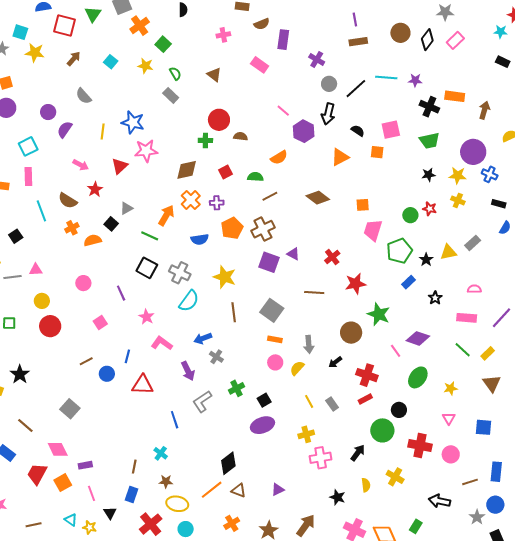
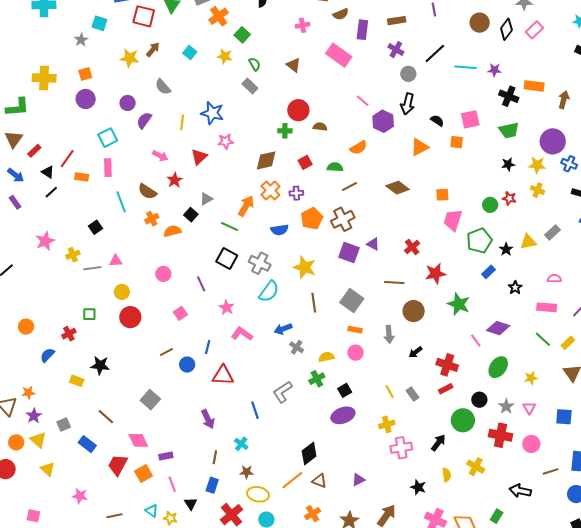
brown rectangle: (358, 42) -> (397, 21), moved
yellow star: (35, 53) -> (130, 58), moved
pink rectangle: (260, 65) -> (339, 55), size x1.4
black line: (356, 89) -> (435, 53), moved
pink star: (146, 151) -> (226, 141), size x0.7
brown circle: (351, 333) -> (414, 311), moved
yellow semicircle: (297, 368) -> (326, 357), moved, turned 35
purple arrow: (188, 371) -> (208, 419), moved
black star: (20, 374) -> (100, 365), turned -30
gray star: (477, 517) -> (506, 406), moved

